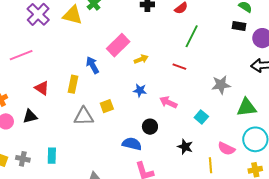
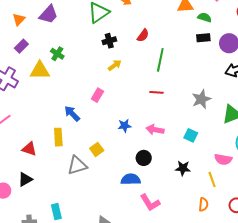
pink rectangle: (118, 45) -> (97, 95), moved, size x0.6
yellow arrow: (141, 59) -> (115, 65), moved

